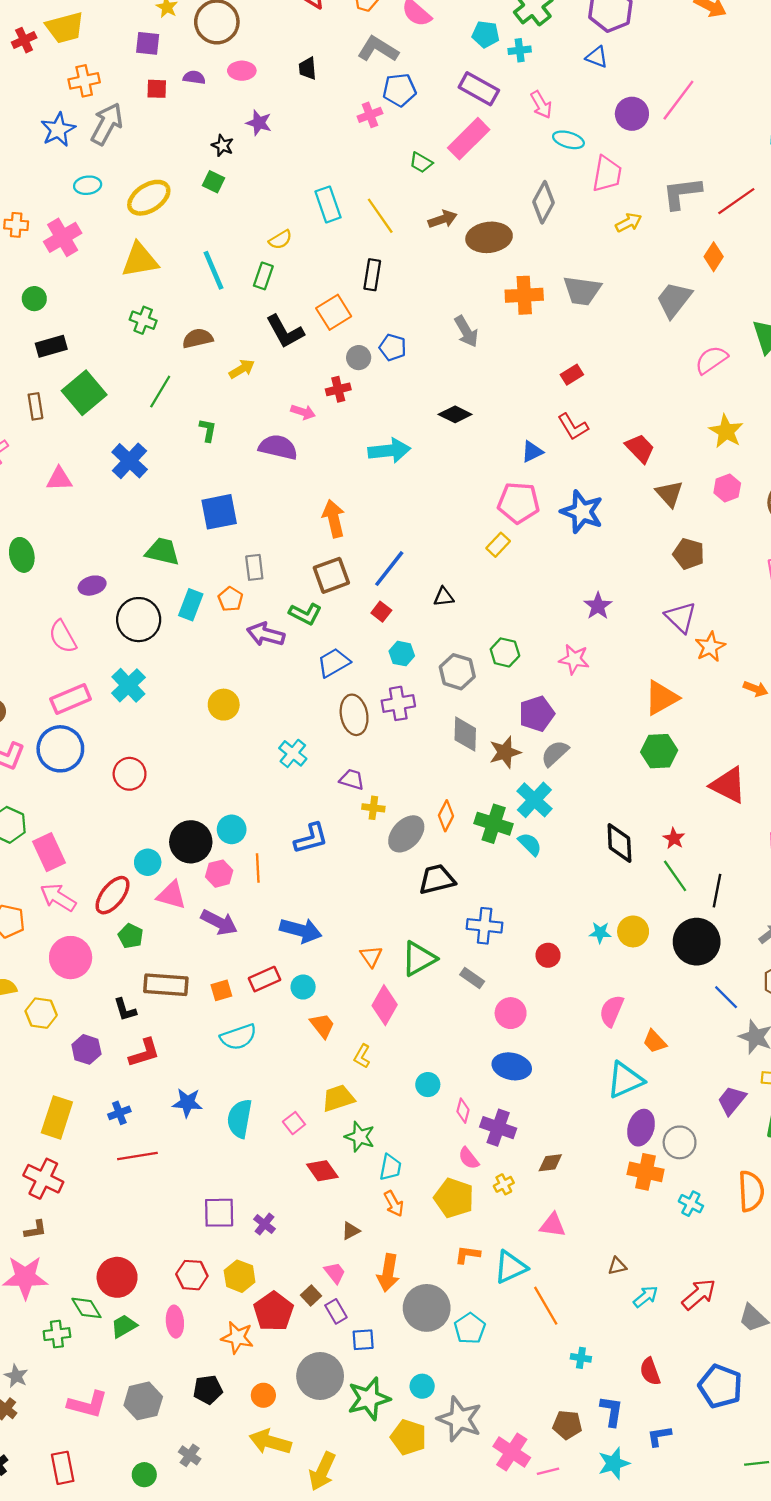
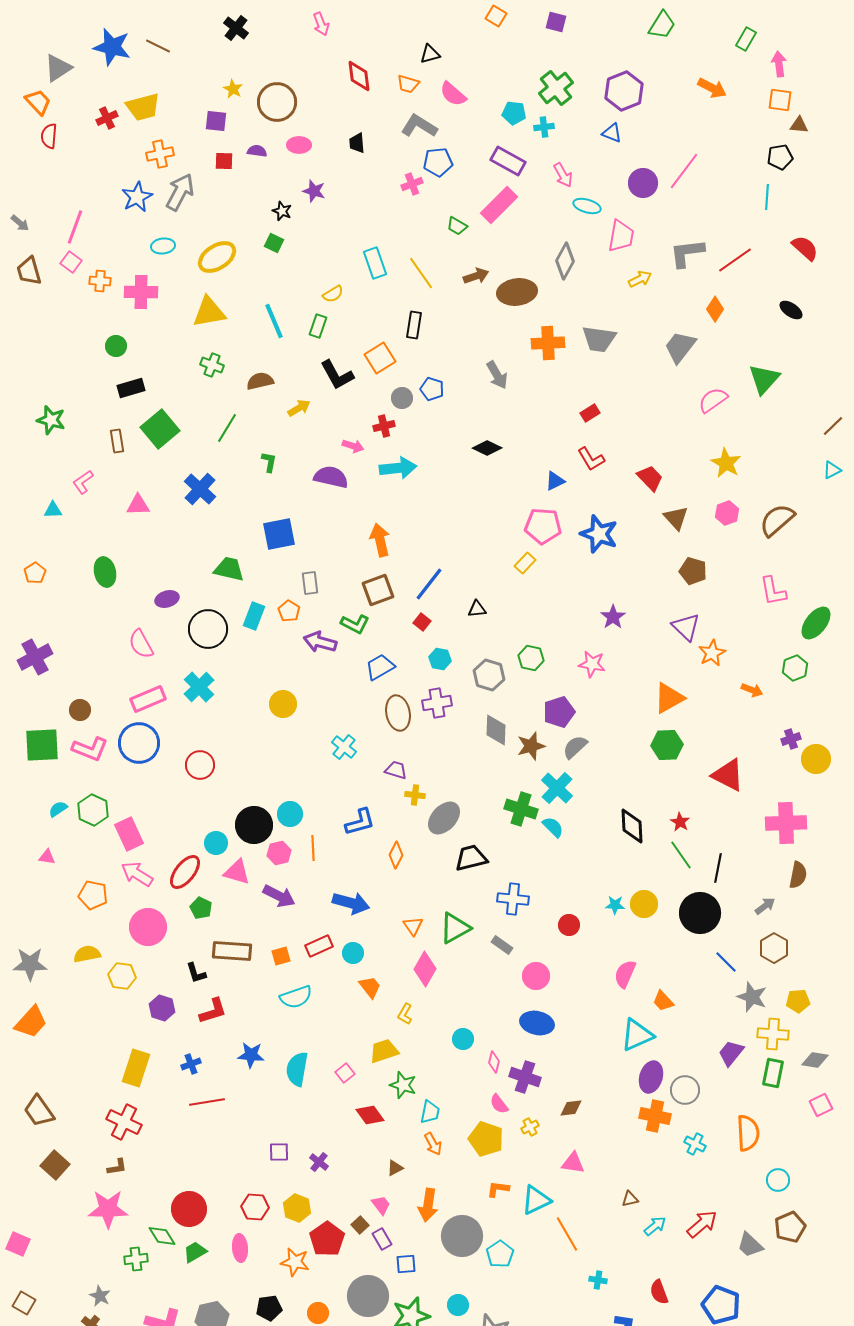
pink cross: (63, 237) -> (141, 292), turned 32
cyan arrow: (389, 451) -> (398, 468), moved
orange diamond: (446, 816) -> (396, 855), moved
purple square: (219, 1213) -> (279, 1152), size x0.7

